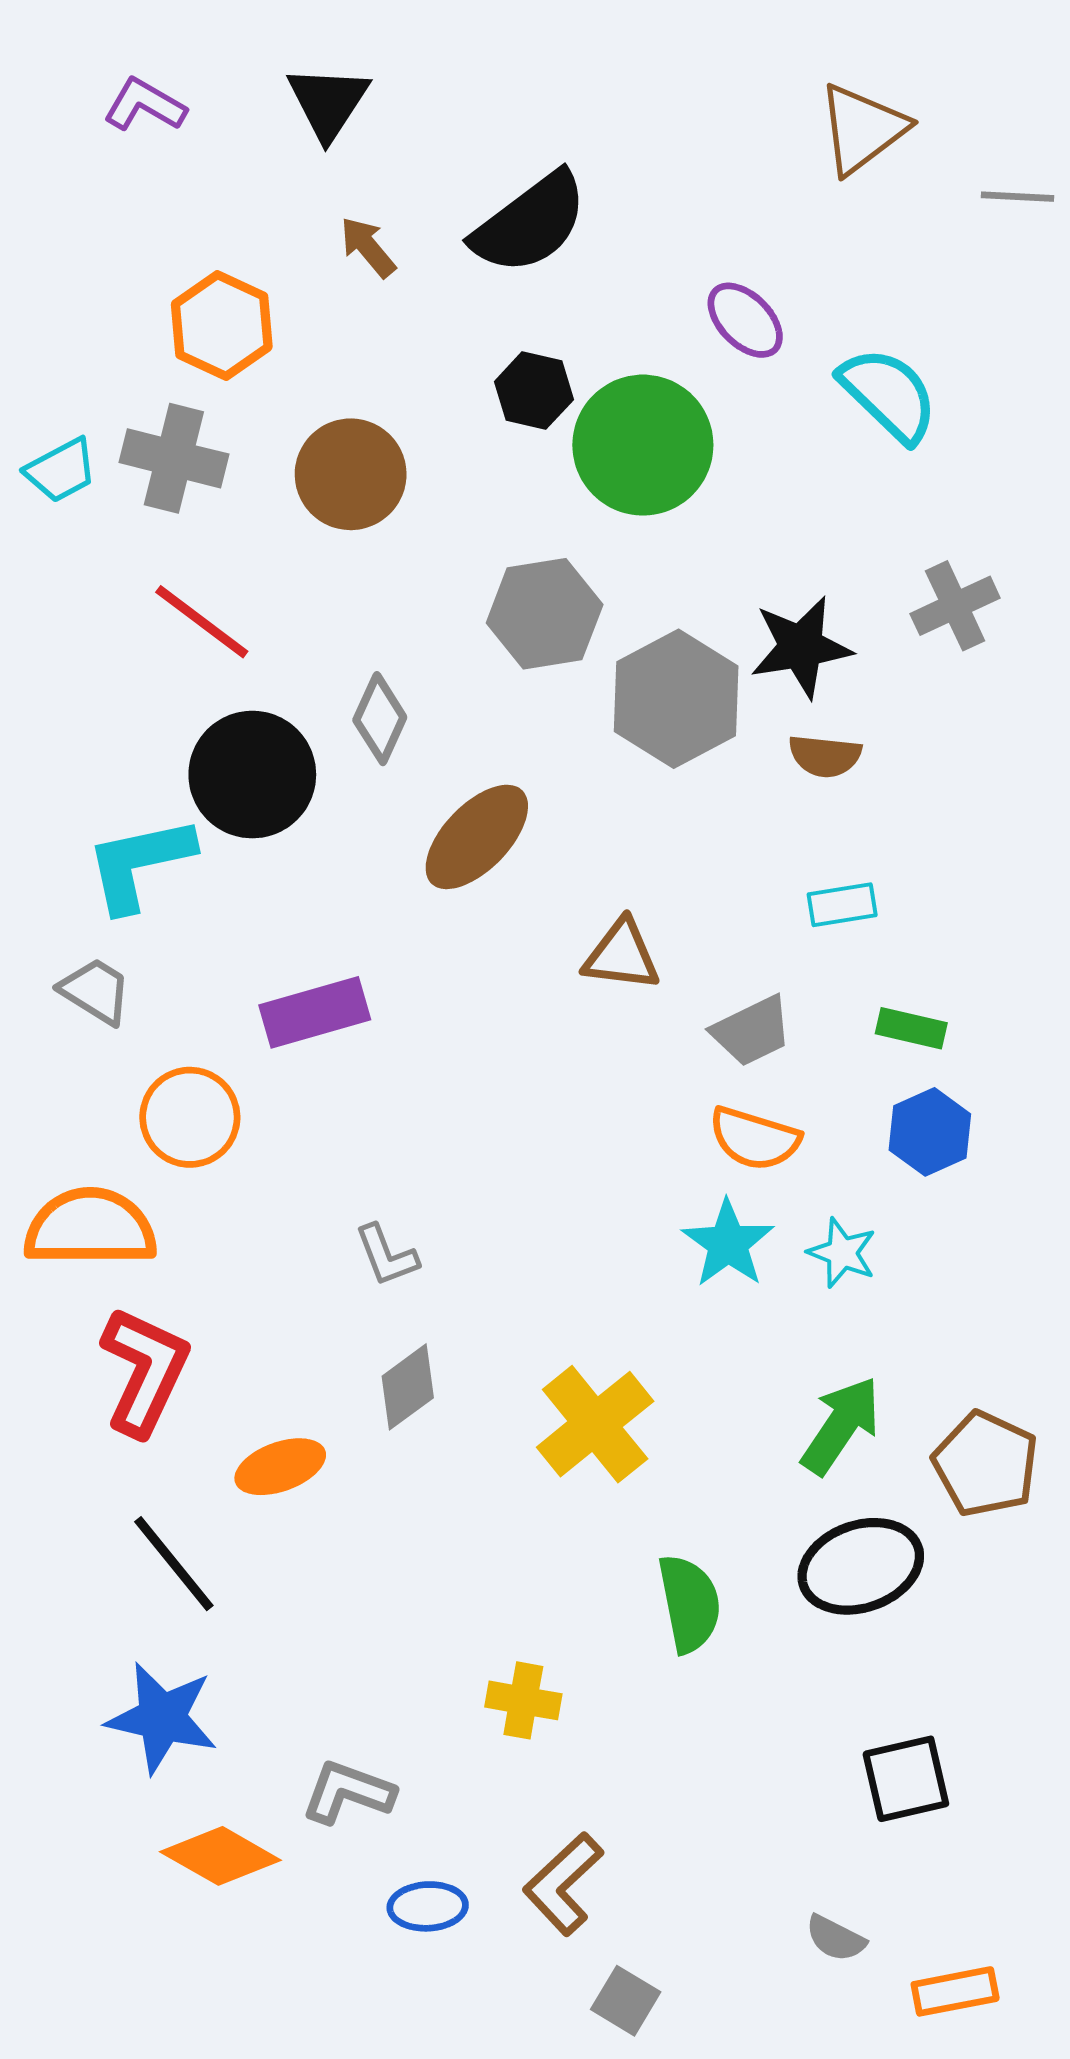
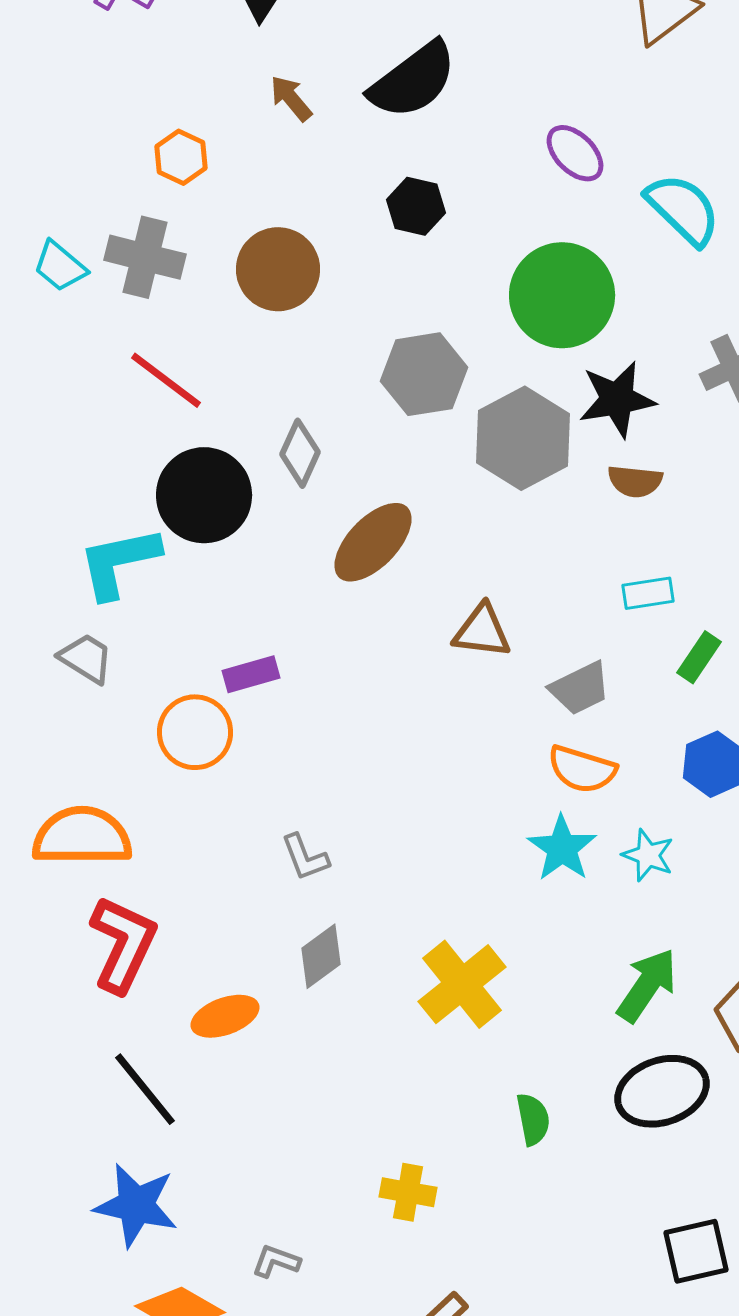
orange hexagon: (222, 325) -> (181, 157), size x0.7
green circle: (643, 445) -> (562, 295), moved
cyan trapezoid: (61, 470) -> (60, 266), turned 68
purple rectangle: (315, 1012) -> (251, 674), size x0.7
green rectangle: (911, 1028) -> (699, 657), moved, turned -69
orange circle: (190, 1117) -> (195, 732), moved
green semicircle: (689, 1604) -> (533, 1119), size x0.7
gray L-shape: (348, 1792) -> (276, 1261), size x0.7

